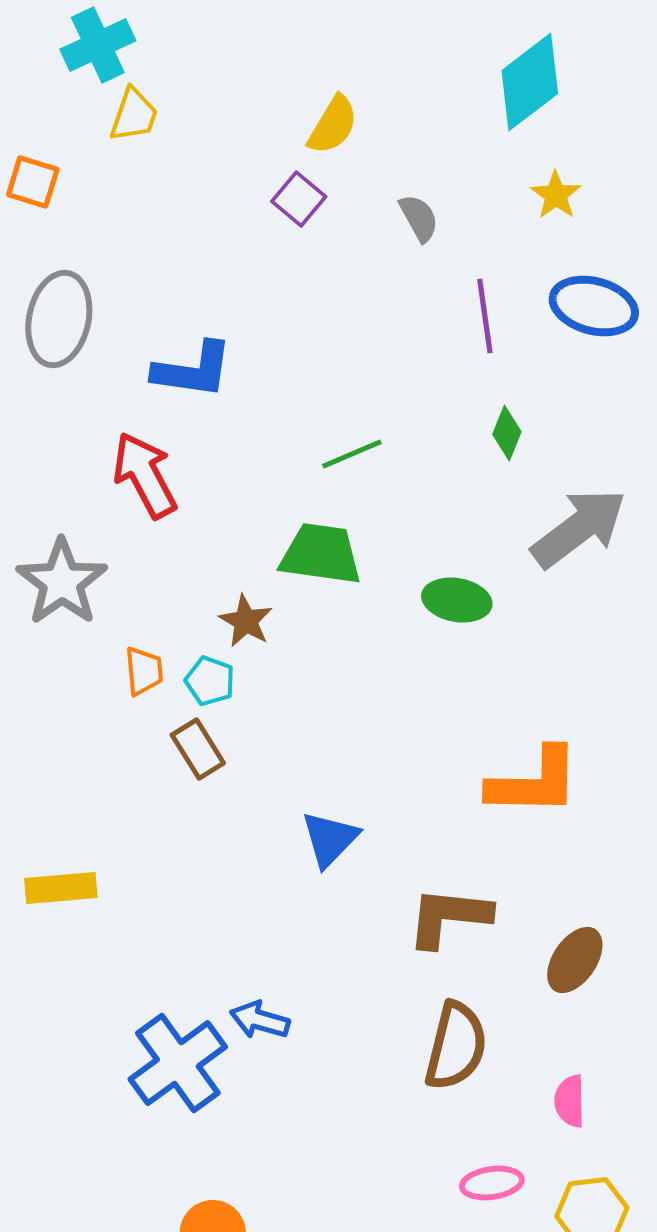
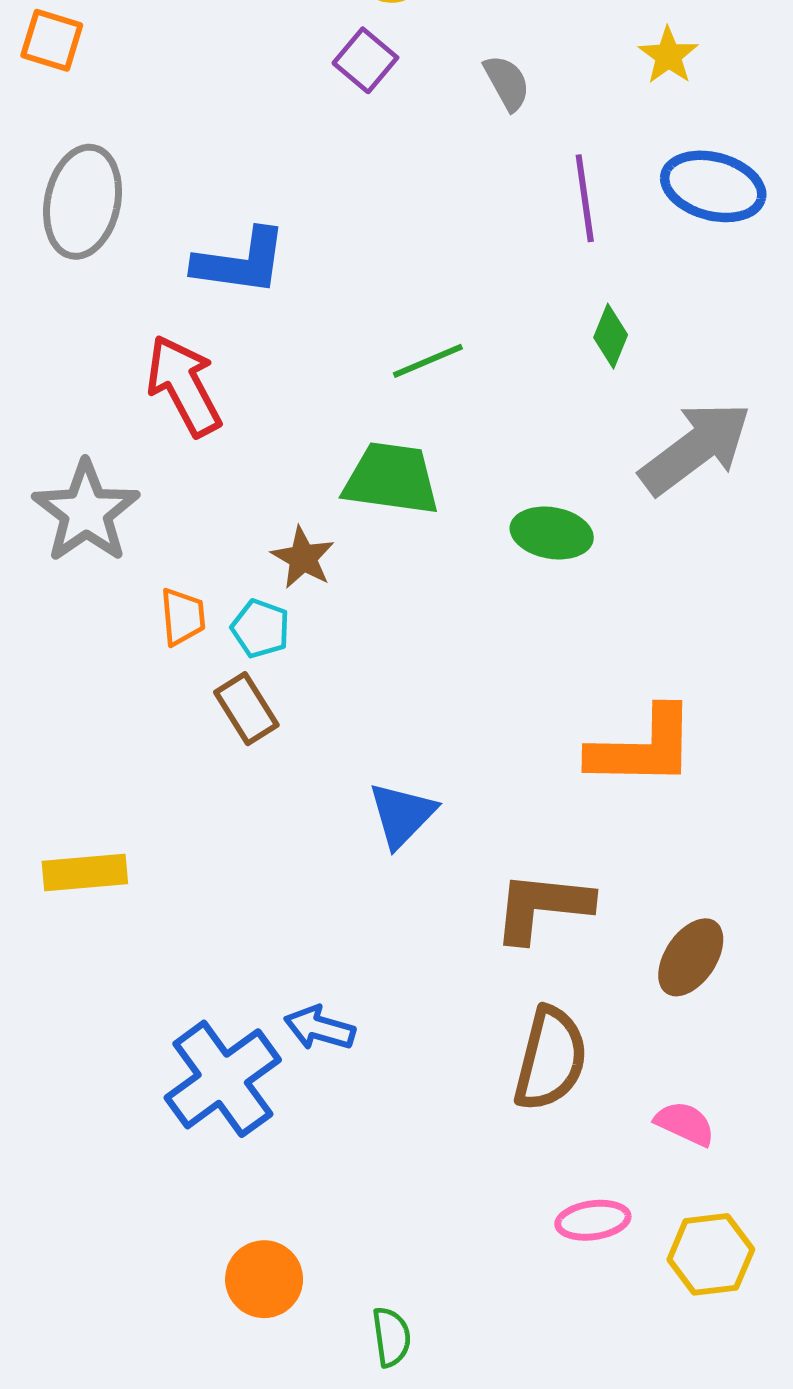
pink semicircle: (570, 1101) -> (685, 1124), turned 116

